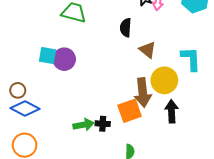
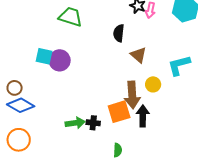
cyan L-shape: (191, 59) -> (179, 65), turned -105
yellow circle: (164, 80) -> (153, 84), size x0.6
black arrow: (172, 111) -> (143, 116), moved

